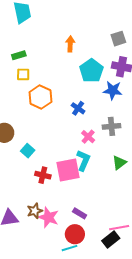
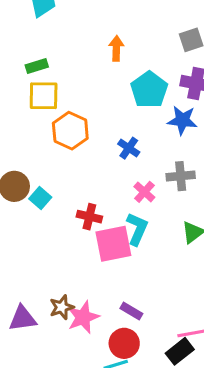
yellow square: (23, 74) -> (44, 96), size x1.5
cyan square: (28, 151) -> (40, 198), moved
red cross: (43, 175) -> (89, 217), moved
pink star: (48, 217) -> (83, 317), turned 30

